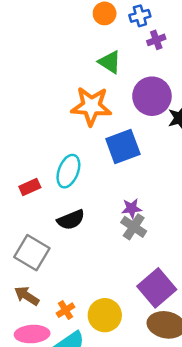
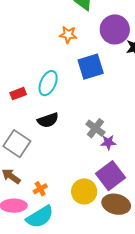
orange star: (91, 106) -> (68, 35), size x0.6
purple star: (132, 208) -> (108, 142), moved
yellow circle: (105, 315) -> (84, 191), moved

